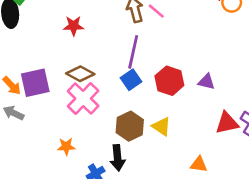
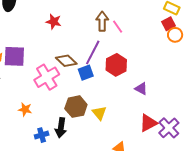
brown diamond: (80, 74) -> (66, 61), moved
red hexagon: (169, 81) -> (116, 65), moved
red triangle: (227, 123) -> (148, 123), turned -30

